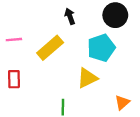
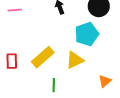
pink line: (14, 40) -> (15, 10), moved
yellow rectangle: (50, 48) -> (43, 57), moved

